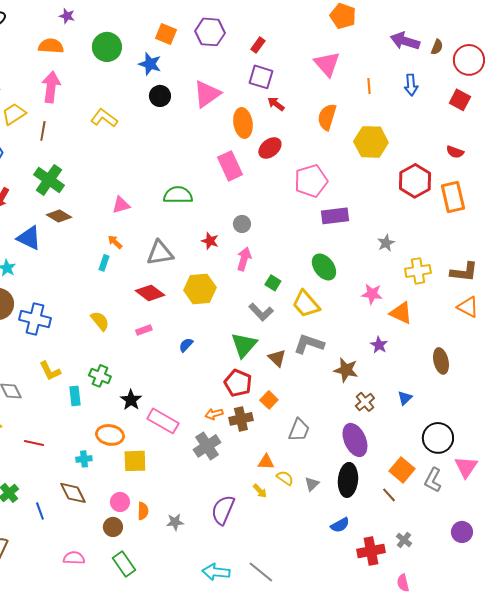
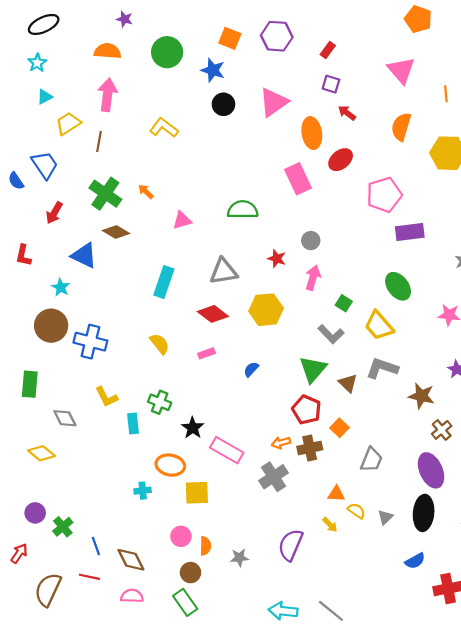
purple square: (261, 77) -> (331, 84), size x0.7
orange arrow: (115, 242) -> (146, 192), moved
cyan rectangle: (104, 263) -> (164, 282), size x1.8
red line: (34, 443) -> (89, 577), moved
brown diamond: (73, 493) -> (131, 560), moved
brown circle: (113, 527) -> (190, 573), moved

